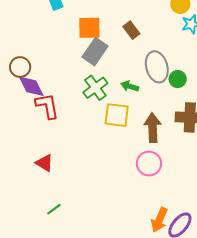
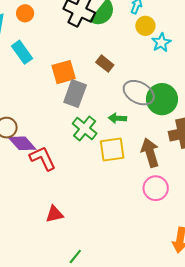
gray ellipse: (157, 67) -> (139, 93), turned -32
green circle: (178, 79) -> (162, 99), size x1.8
red triangle: (44, 163) -> (54, 214), turned -30

